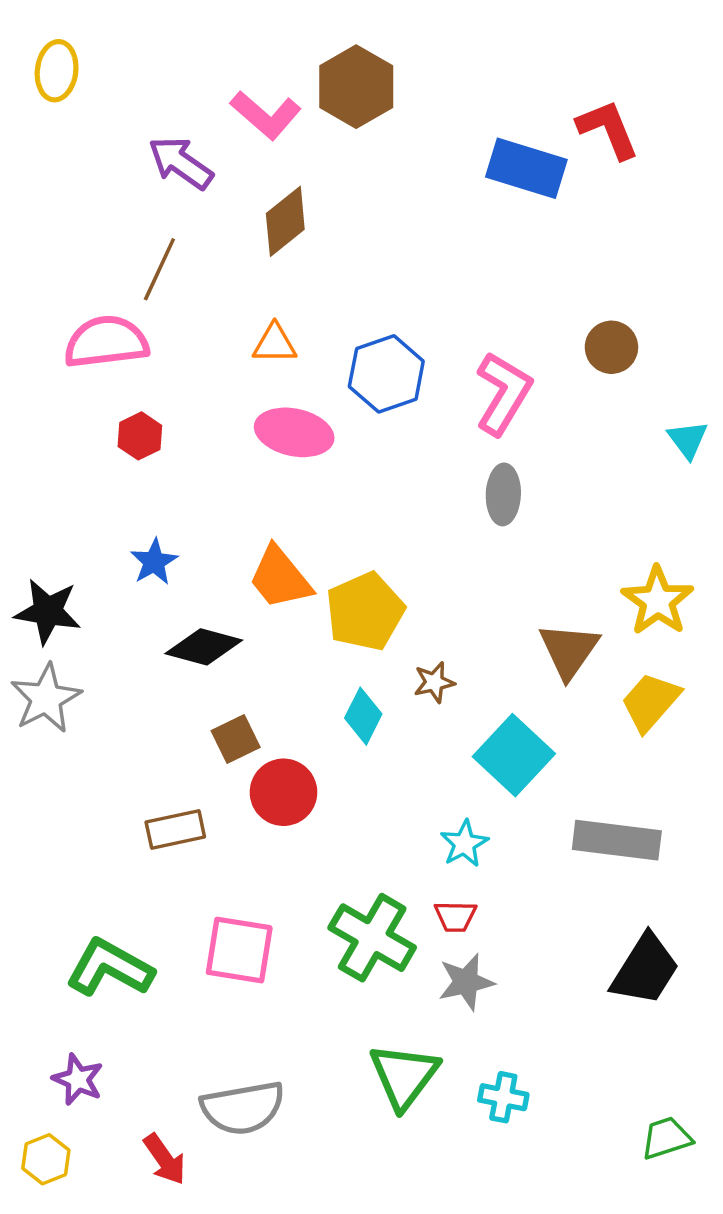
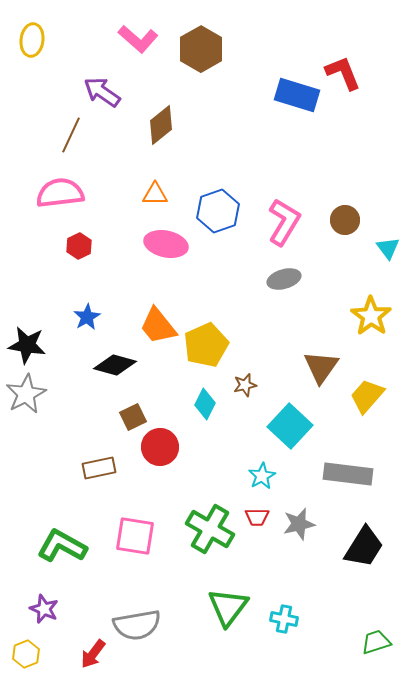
pink L-shape: (266, 115) -> (138, 39), moved
brown line: (159, 269) -> (71, 135), moved
brown circle: (611, 347) -> (345, 220), moved
gray ellipse: (503, 494) -> (284, 279), turned 72
yellow star: (658, 601) -> (371, 316), moved
gray star: (466, 982) -> (299, 524), moved
red arrow: (165, 1159) -> (93, 654), turned 72

